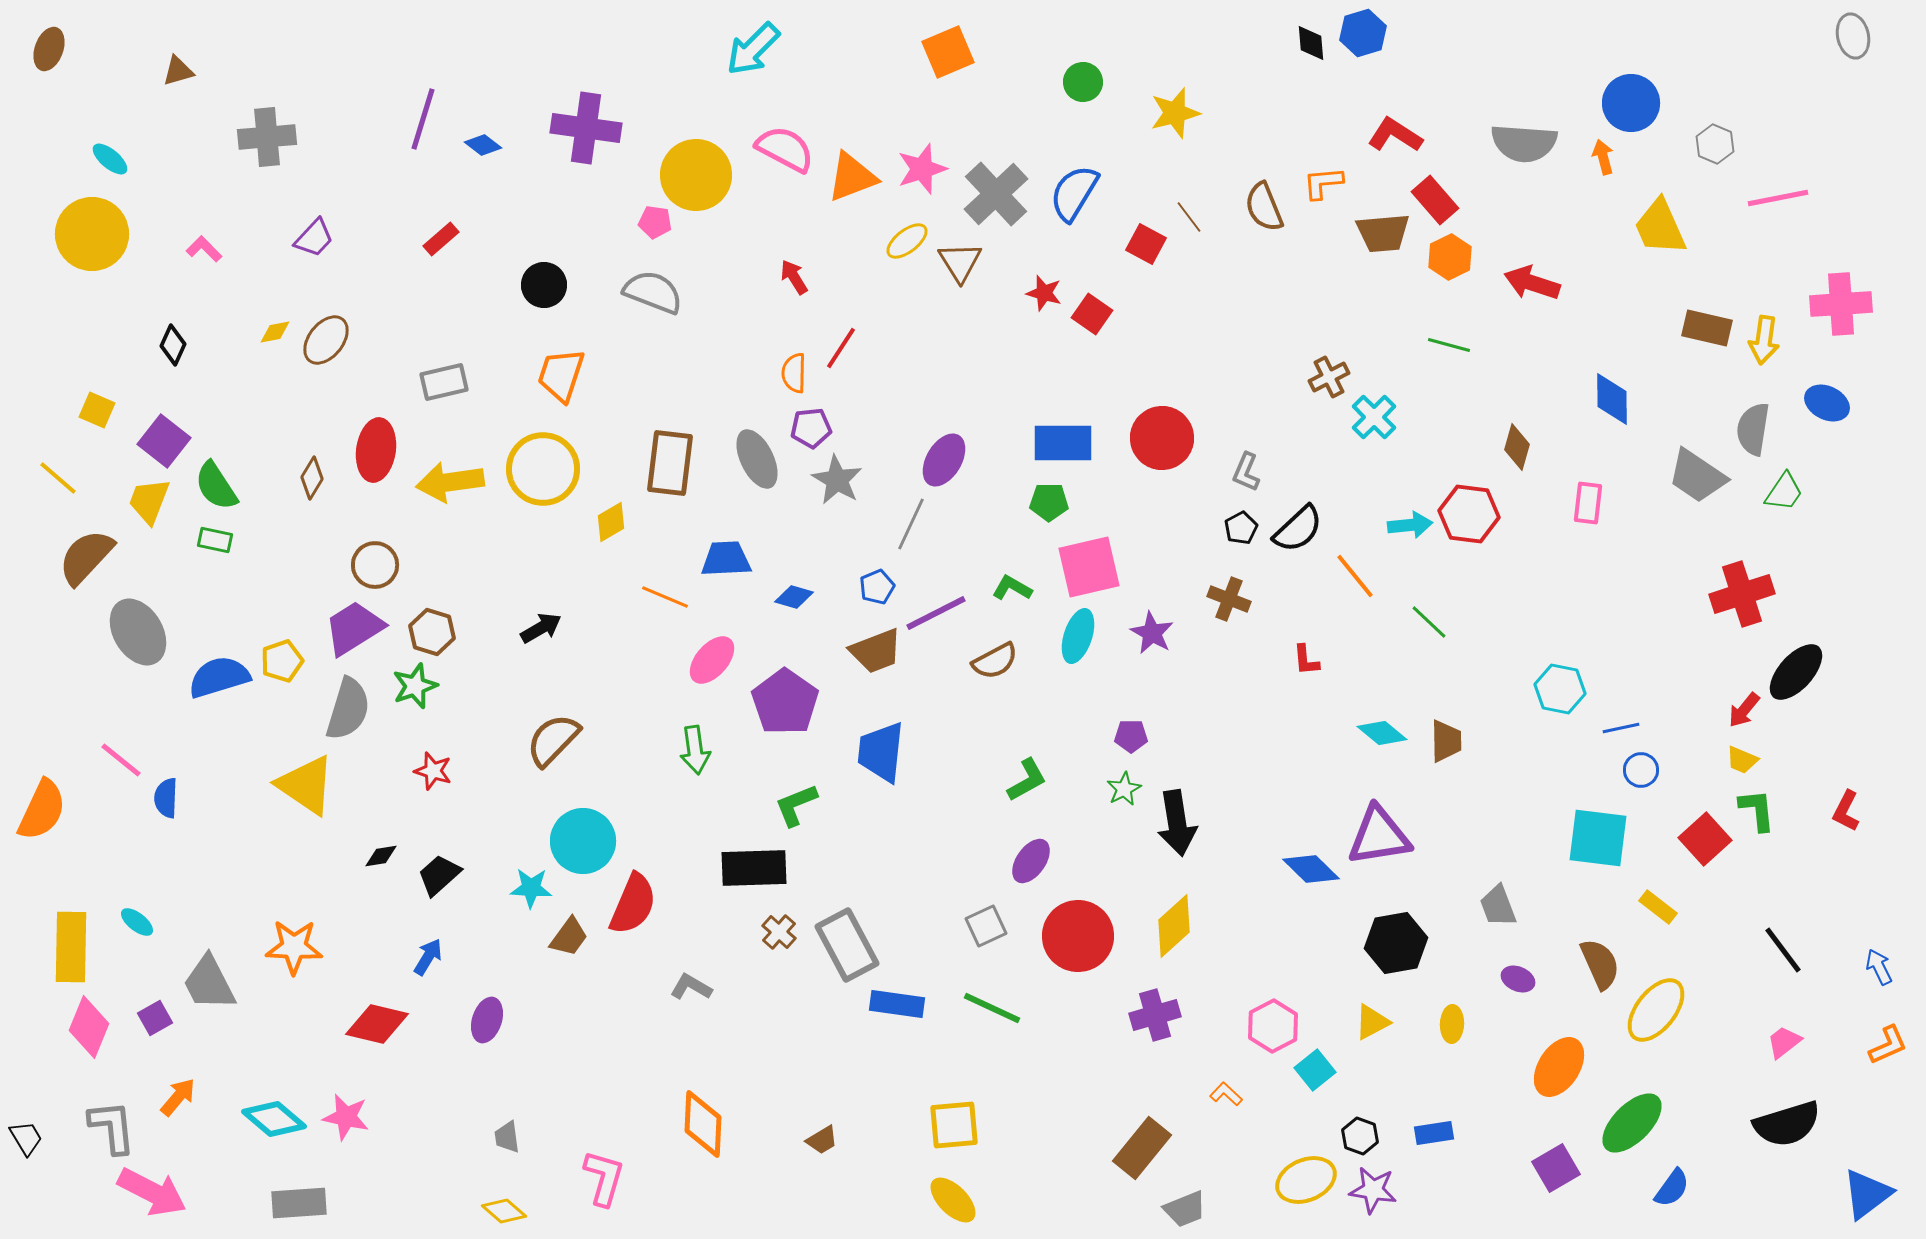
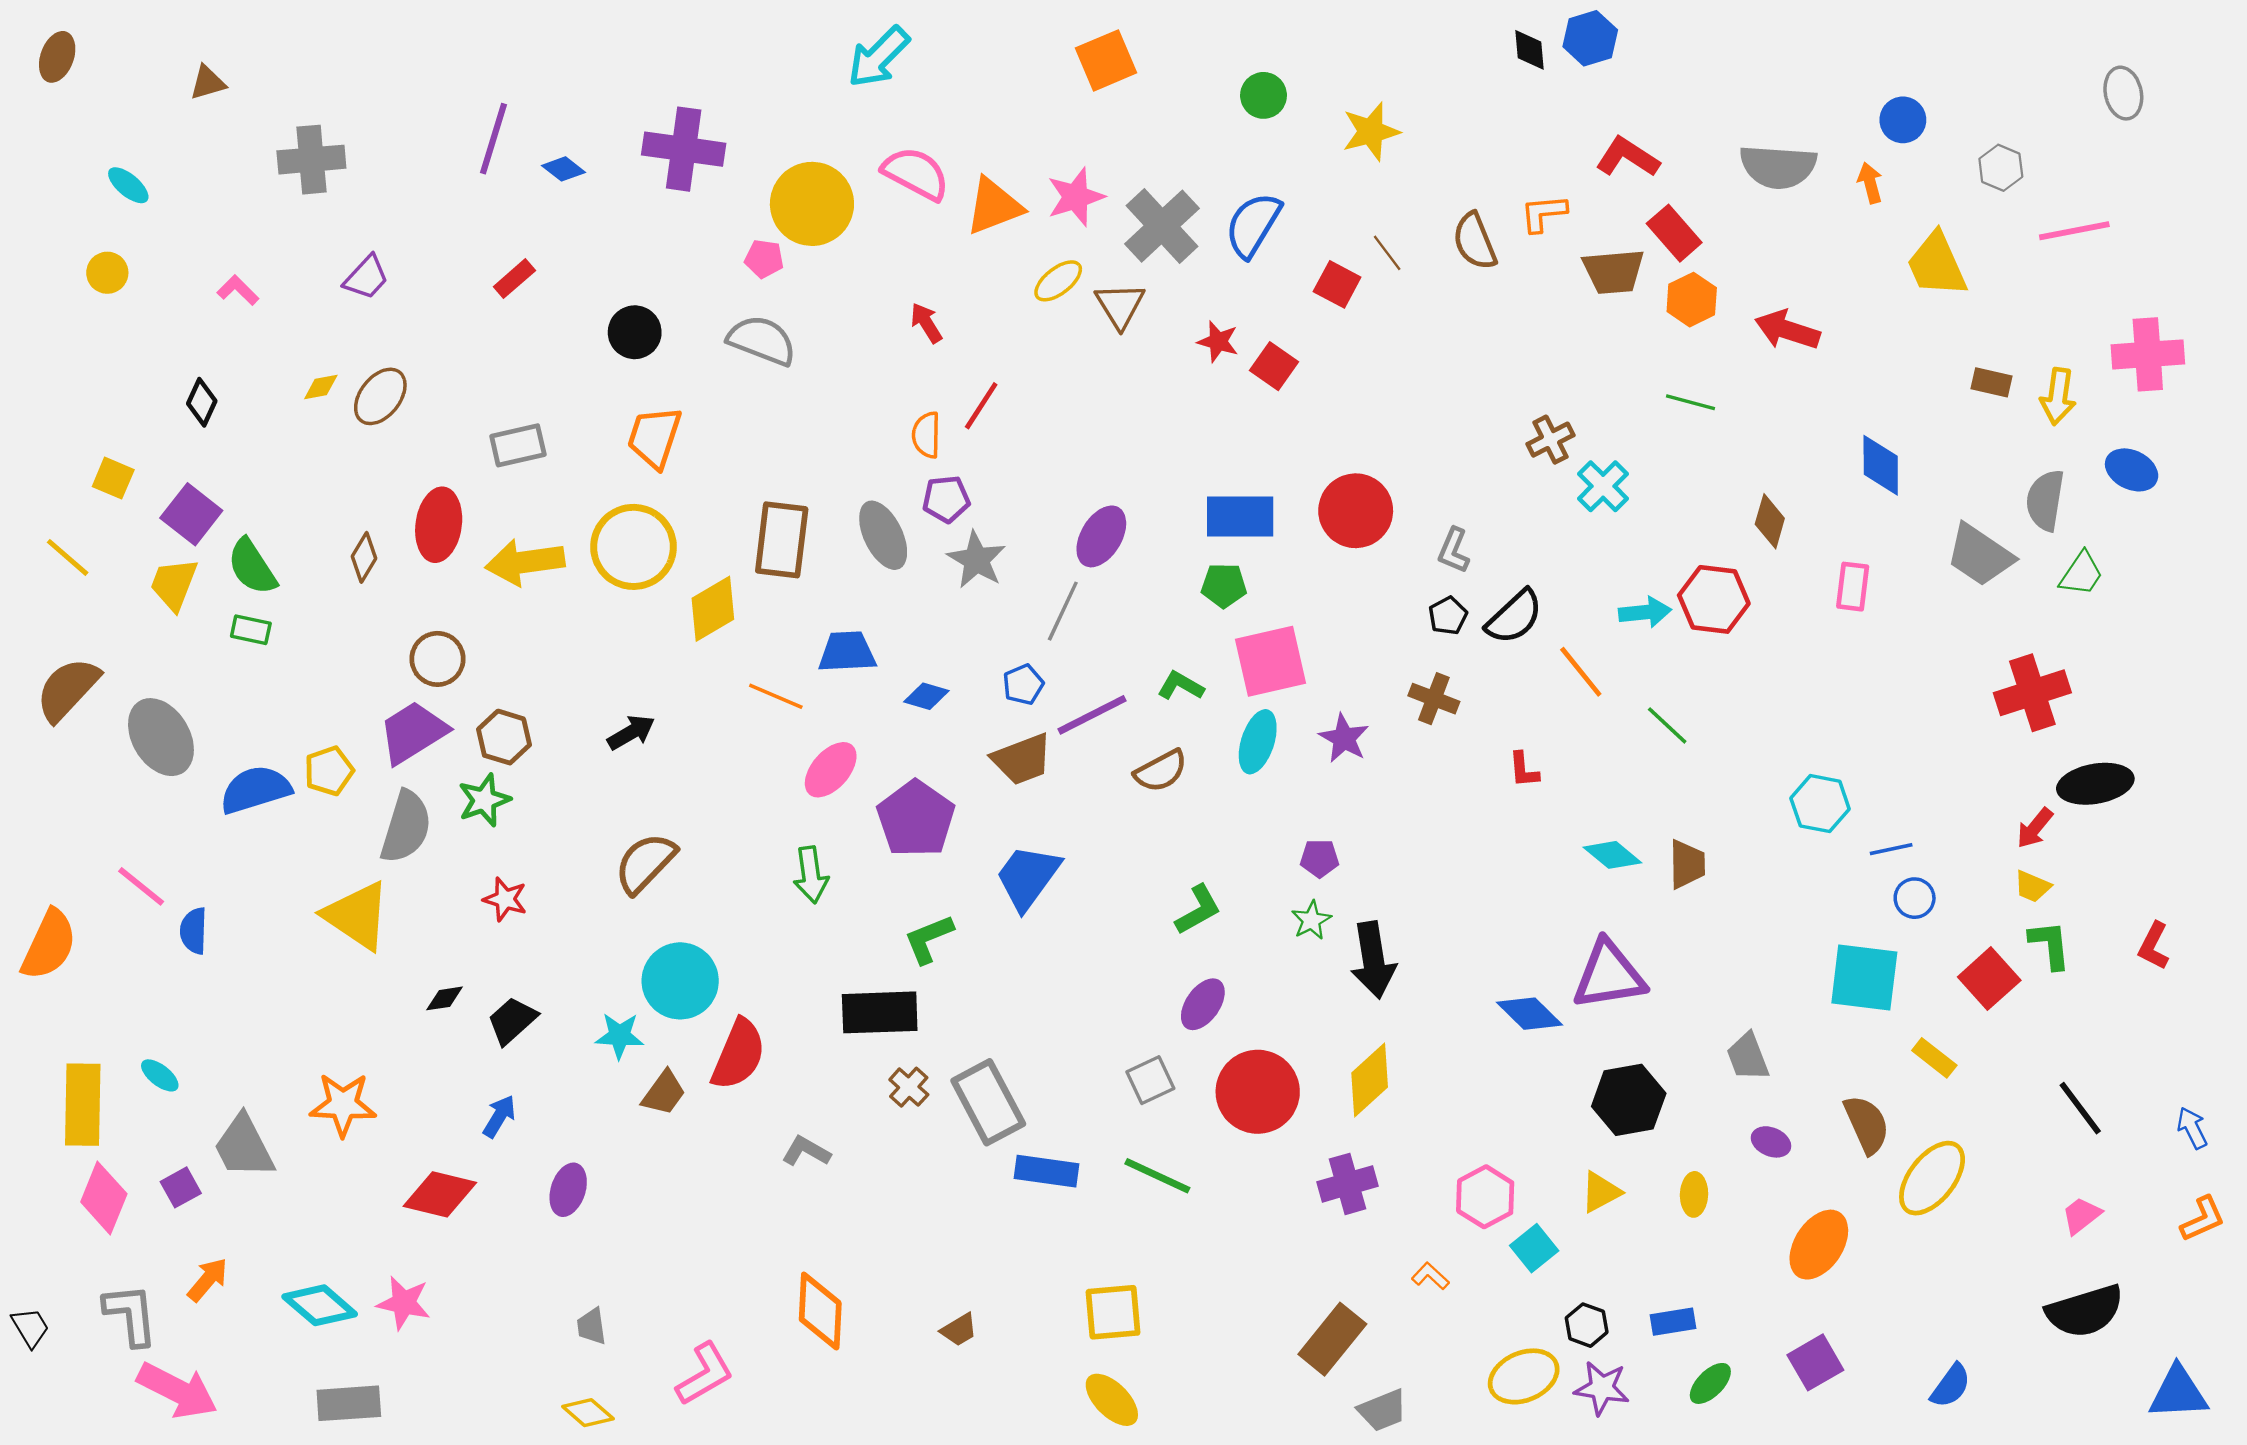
gray ellipse: (1853, 36) -> (2123, 93), moved
blue circle: (1631, 103) -> (1903, 120), size x0.7
yellow circle: (92, 234) -> (107, 273), size x0.5
brown rectangle: (1707, 328) -> (1992, 382), size x0.7
yellow diamond: (611, 522) -> (713, 609), size x1.4
brown semicircle: (86, 557) -> (68, 689), moved
black ellipse: (1796, 672) -> (2095, 784), turned 38
blue trapezoid: (881, 752) -> (1028, 877), turned 30
green ellipse: (1632, 1123) -> (1710, 1383), moved, size x0.6
pink L-shape: (604, 1178) -> (705, 1374), turned 44
blue triangle: (1867, 1194) -> (2178, 1393), turned 34

